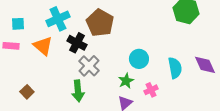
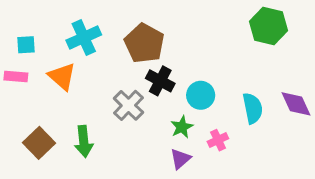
black cross: (77, 43) -> (160, 81), moved
green arrow: (78, 91) -> (84, 141), moved
brown square: (27, 92) -> (39, 143), size x1.5

